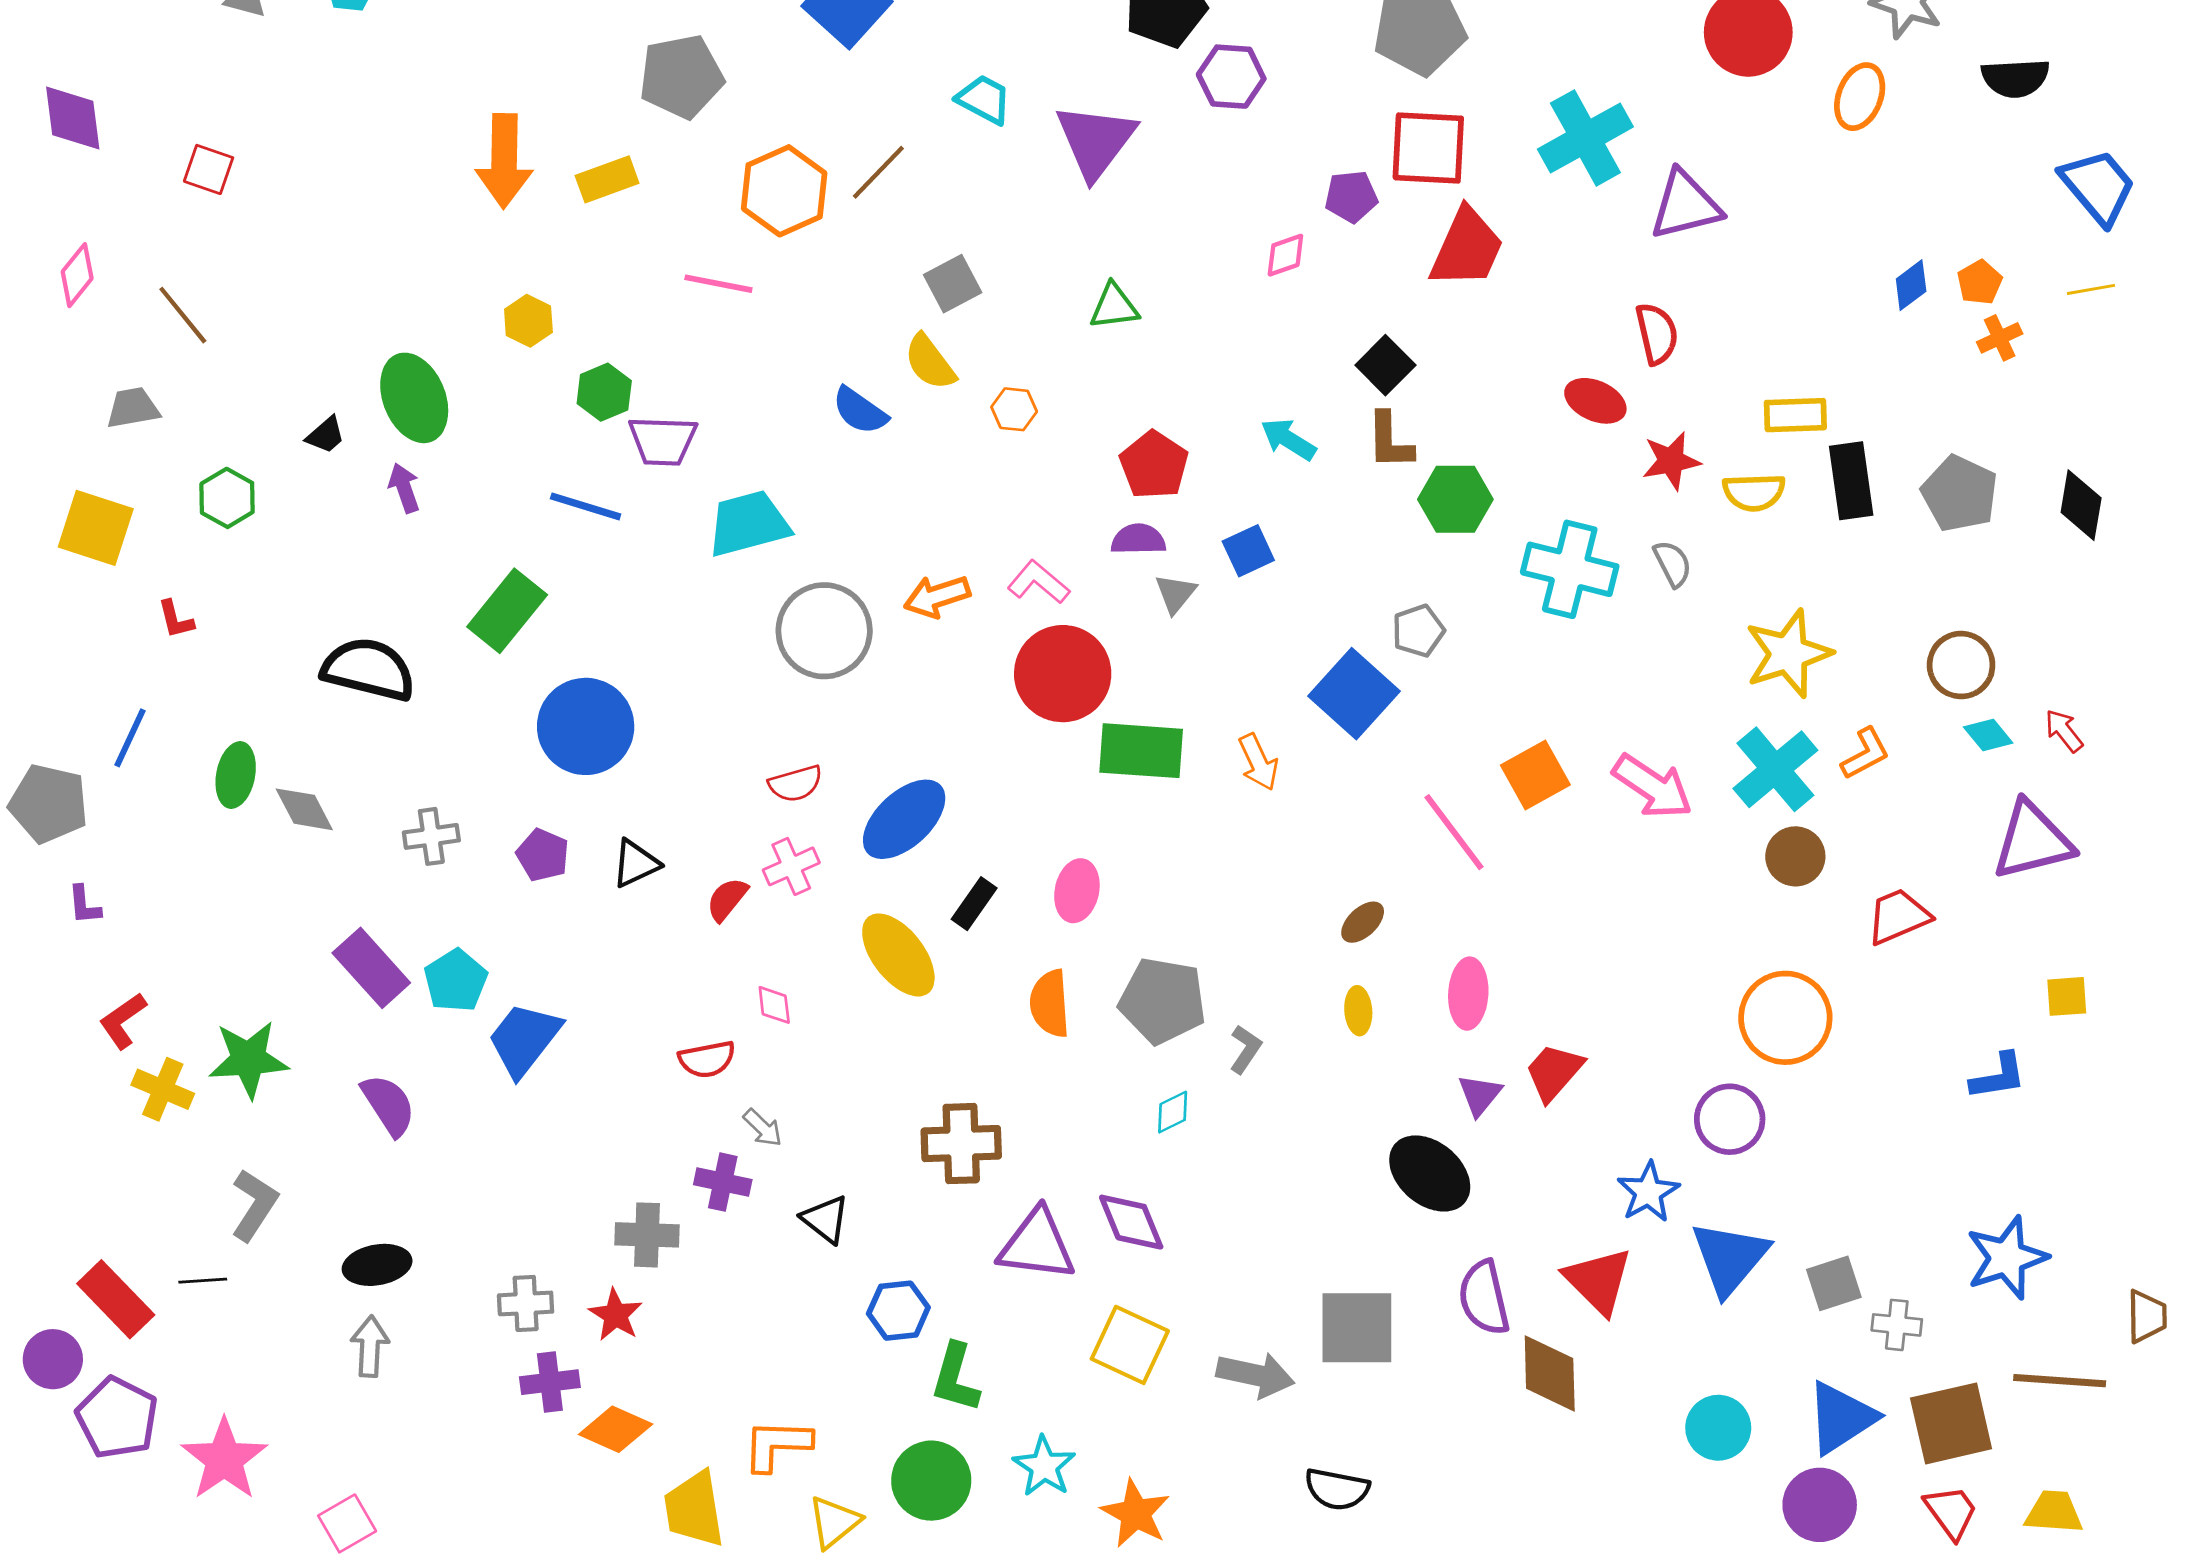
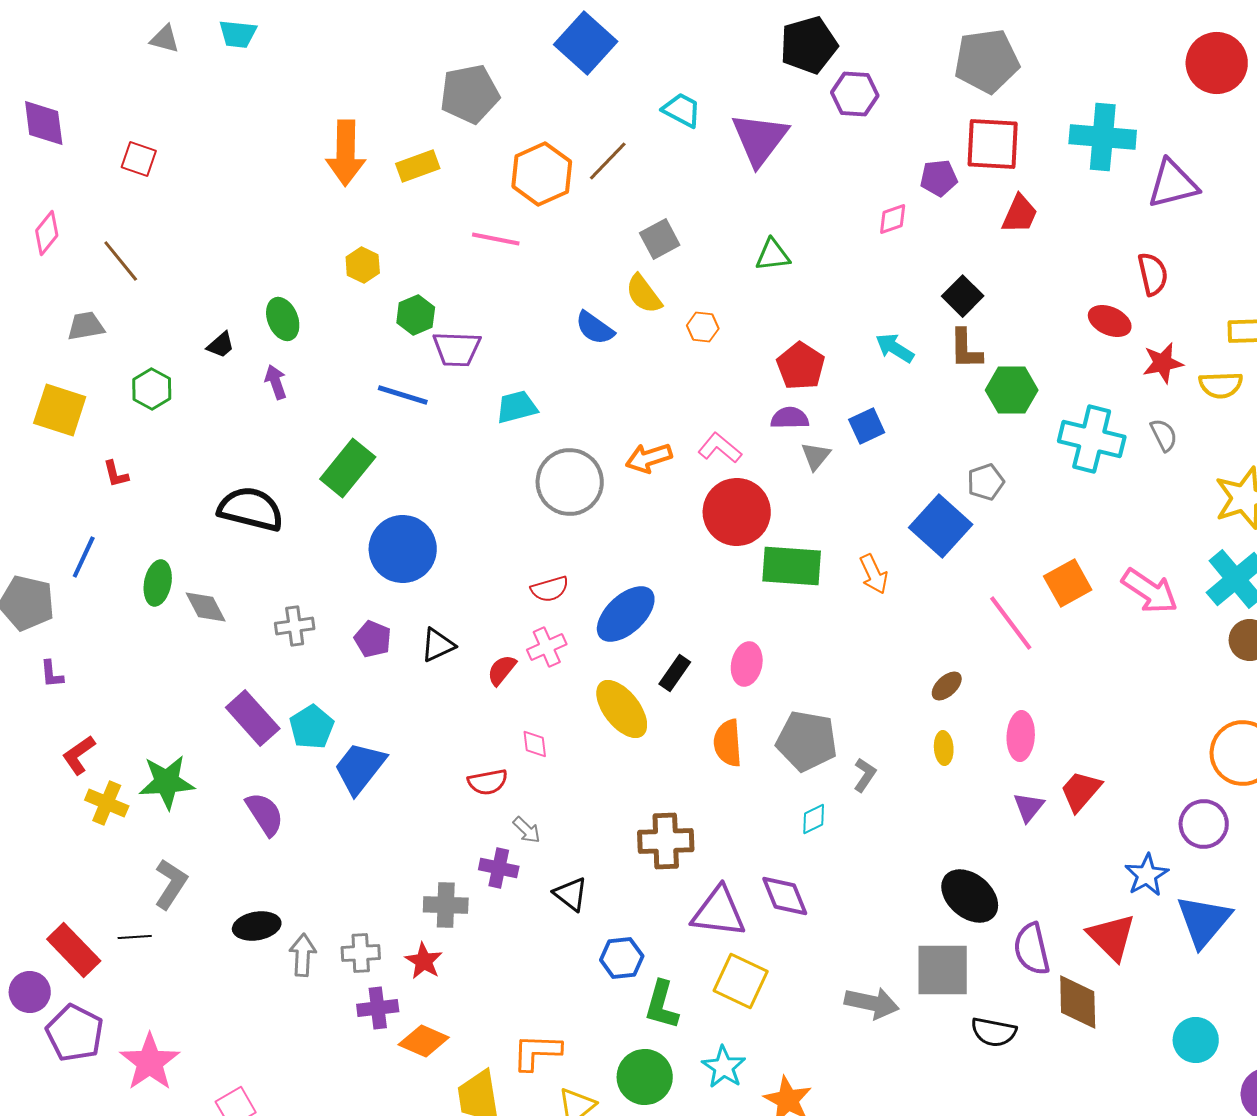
cyan cross: (1585, 138) -> (1103, 137), turned 34
red trapezoid: (1467, 248) -> (1020, 214), size x0.7
green ellipse: (414, 398) -> (283, 319), size x0.7
cyan trapezoid: (748, 524) -> (517, 407), size x0.7
black ellipse: (1430, 1173) -> (970, 896), moved
yellow square: (1130, 1345) -> (741, 981), moved
gray arrow: (370, 1346) -> (303, 955), moved
black semicircle: (1337, 1489) -> (994, 1032), moved

